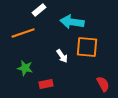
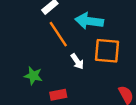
orange line: (23, 33) -> (58, 34), moved, turned 75

